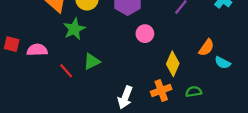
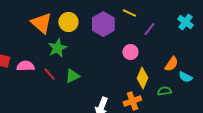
pink circle: (145, 34) -> (130, 52), moved
red line: (66, 71) -> (49, 74), moved
green semicircle: (194, 92) -> (164, 91), moved

